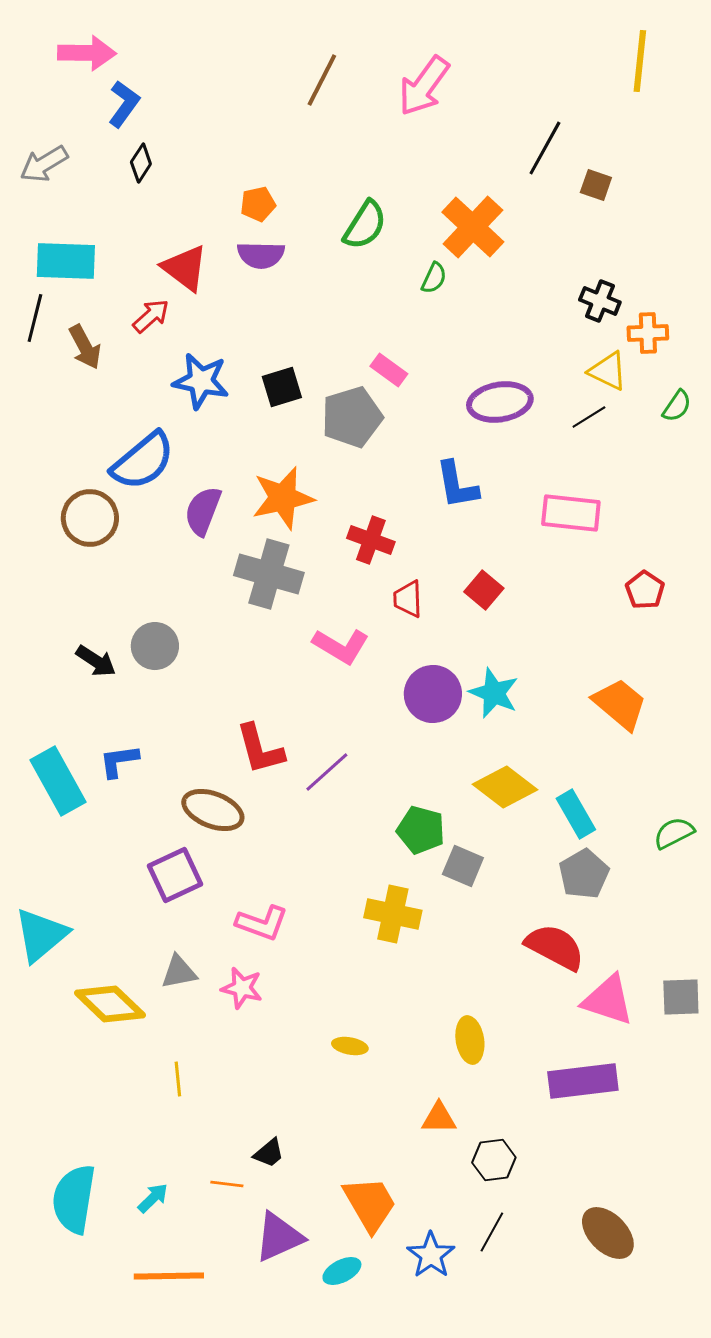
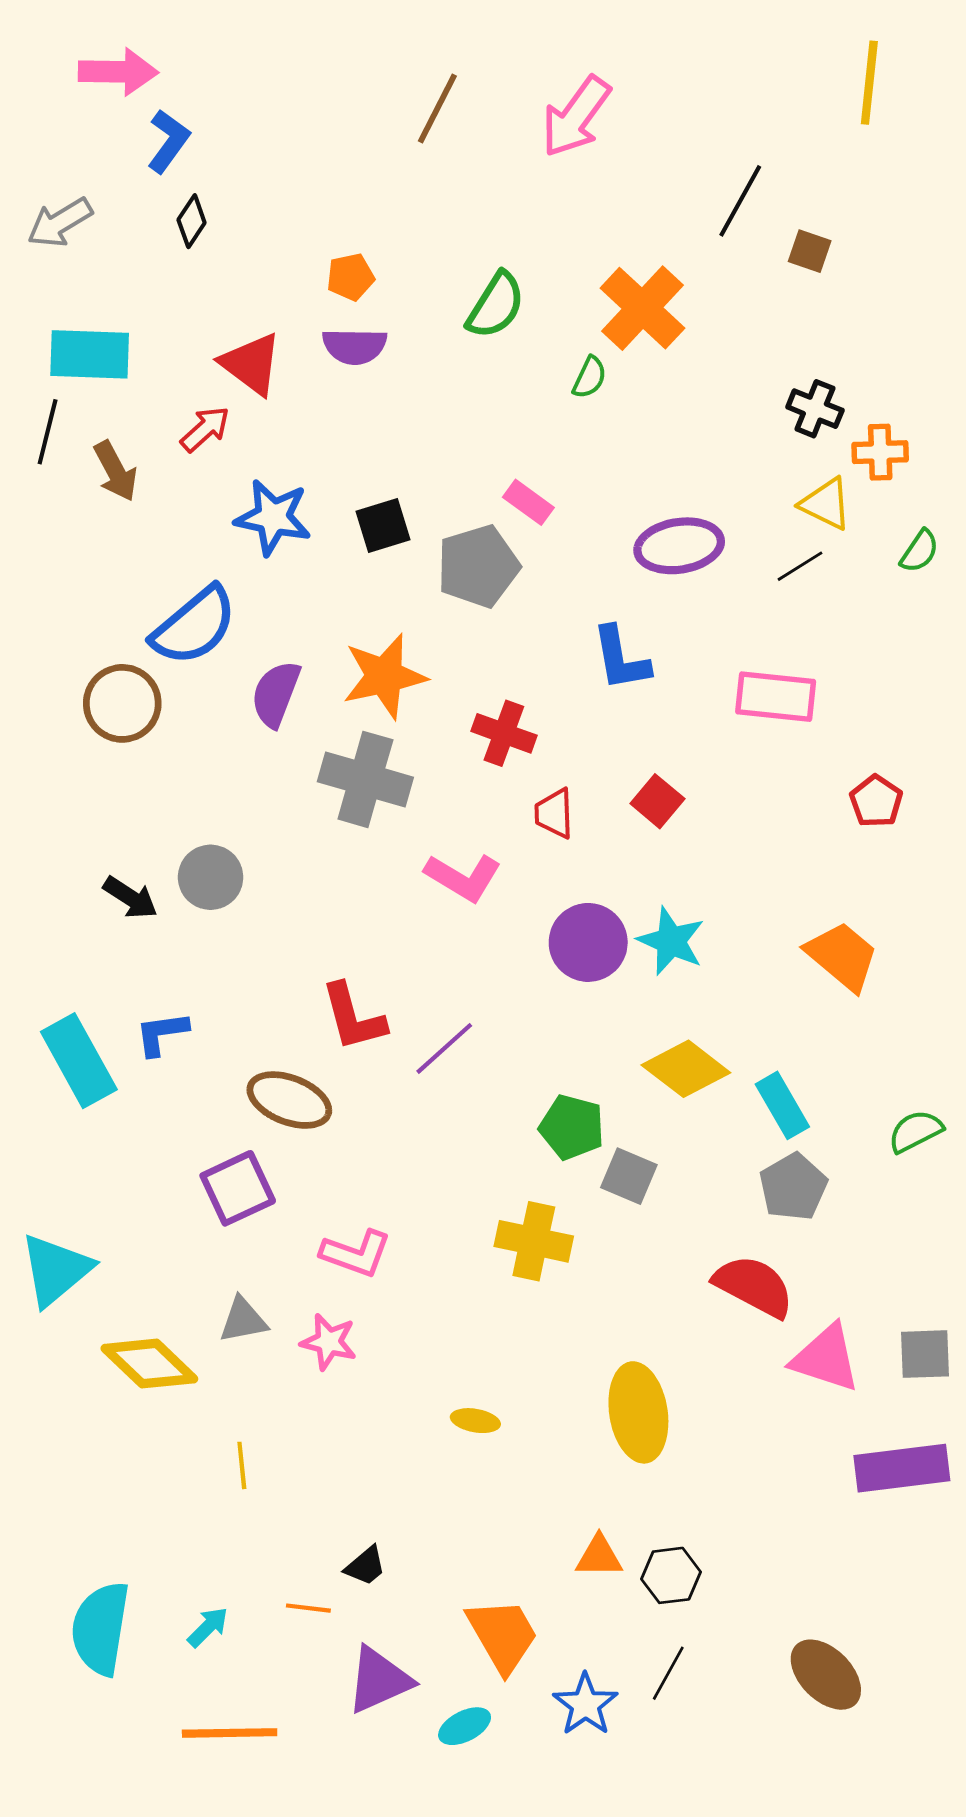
yellow ellipse: (470, 1040) -> (638, 1412), size x1.5
purple rectangle: (583, 1081) -> (902, 1468), moved
orange triangle: (439, 1118) -> (599, 1556), moved

